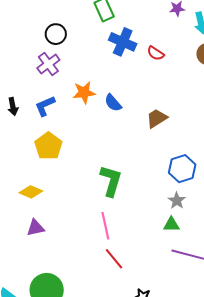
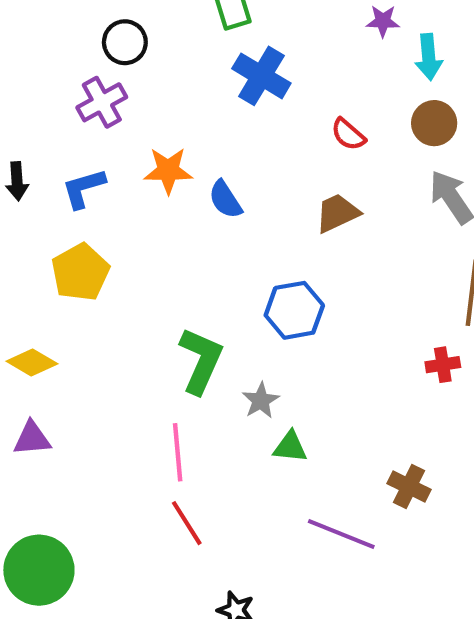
red semicircle: (156, 53) -> (348, 134), moved
brown trapezoid: (157, 118) -> (337, 213), moved
blue hexagon: (182, 169) -> (294, 310), moved
gray star: (177, 201) -> (261, 401), moved
green triangle: (171, 225) -> (290, 447), moved

